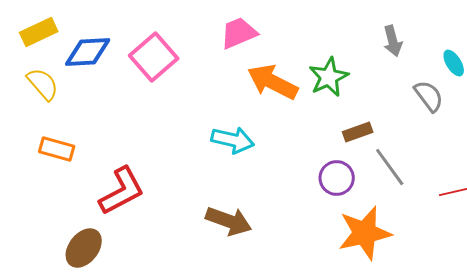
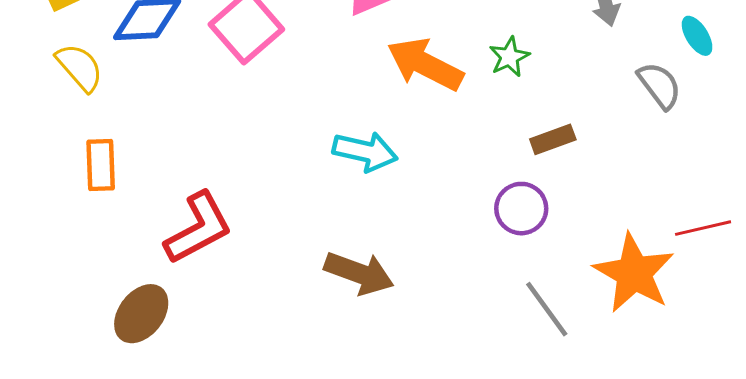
green star: (329, 77) -> (509, 57), size x0.7
orange rectangle: (57, 149) -> (101, 165), turned 72
gray line: (390, 167) -> (547, 309), moved
orange star: (365, 233) -> (634, 273), moved, turned -30

